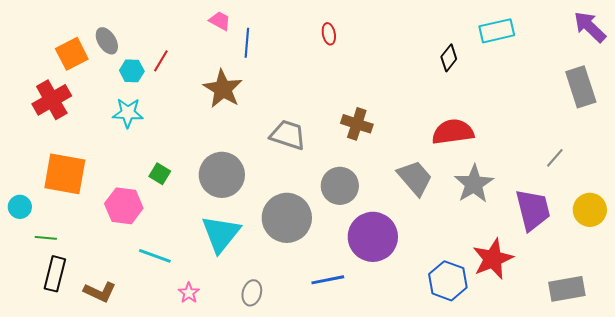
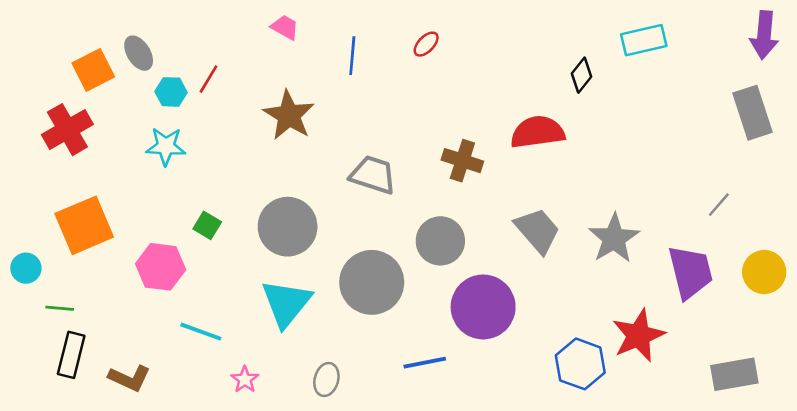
purple arrow: (590, 27) -> (764, 35), turned -129
red ellipse: (329, 34) -> (426, 44), turned 55
blue line: (247, 43) -> (352, 56), moved
red semicircle: (453, 132) -> (538, 132), moved
orange square: (65, 174) -> (84, 225), turned -33

